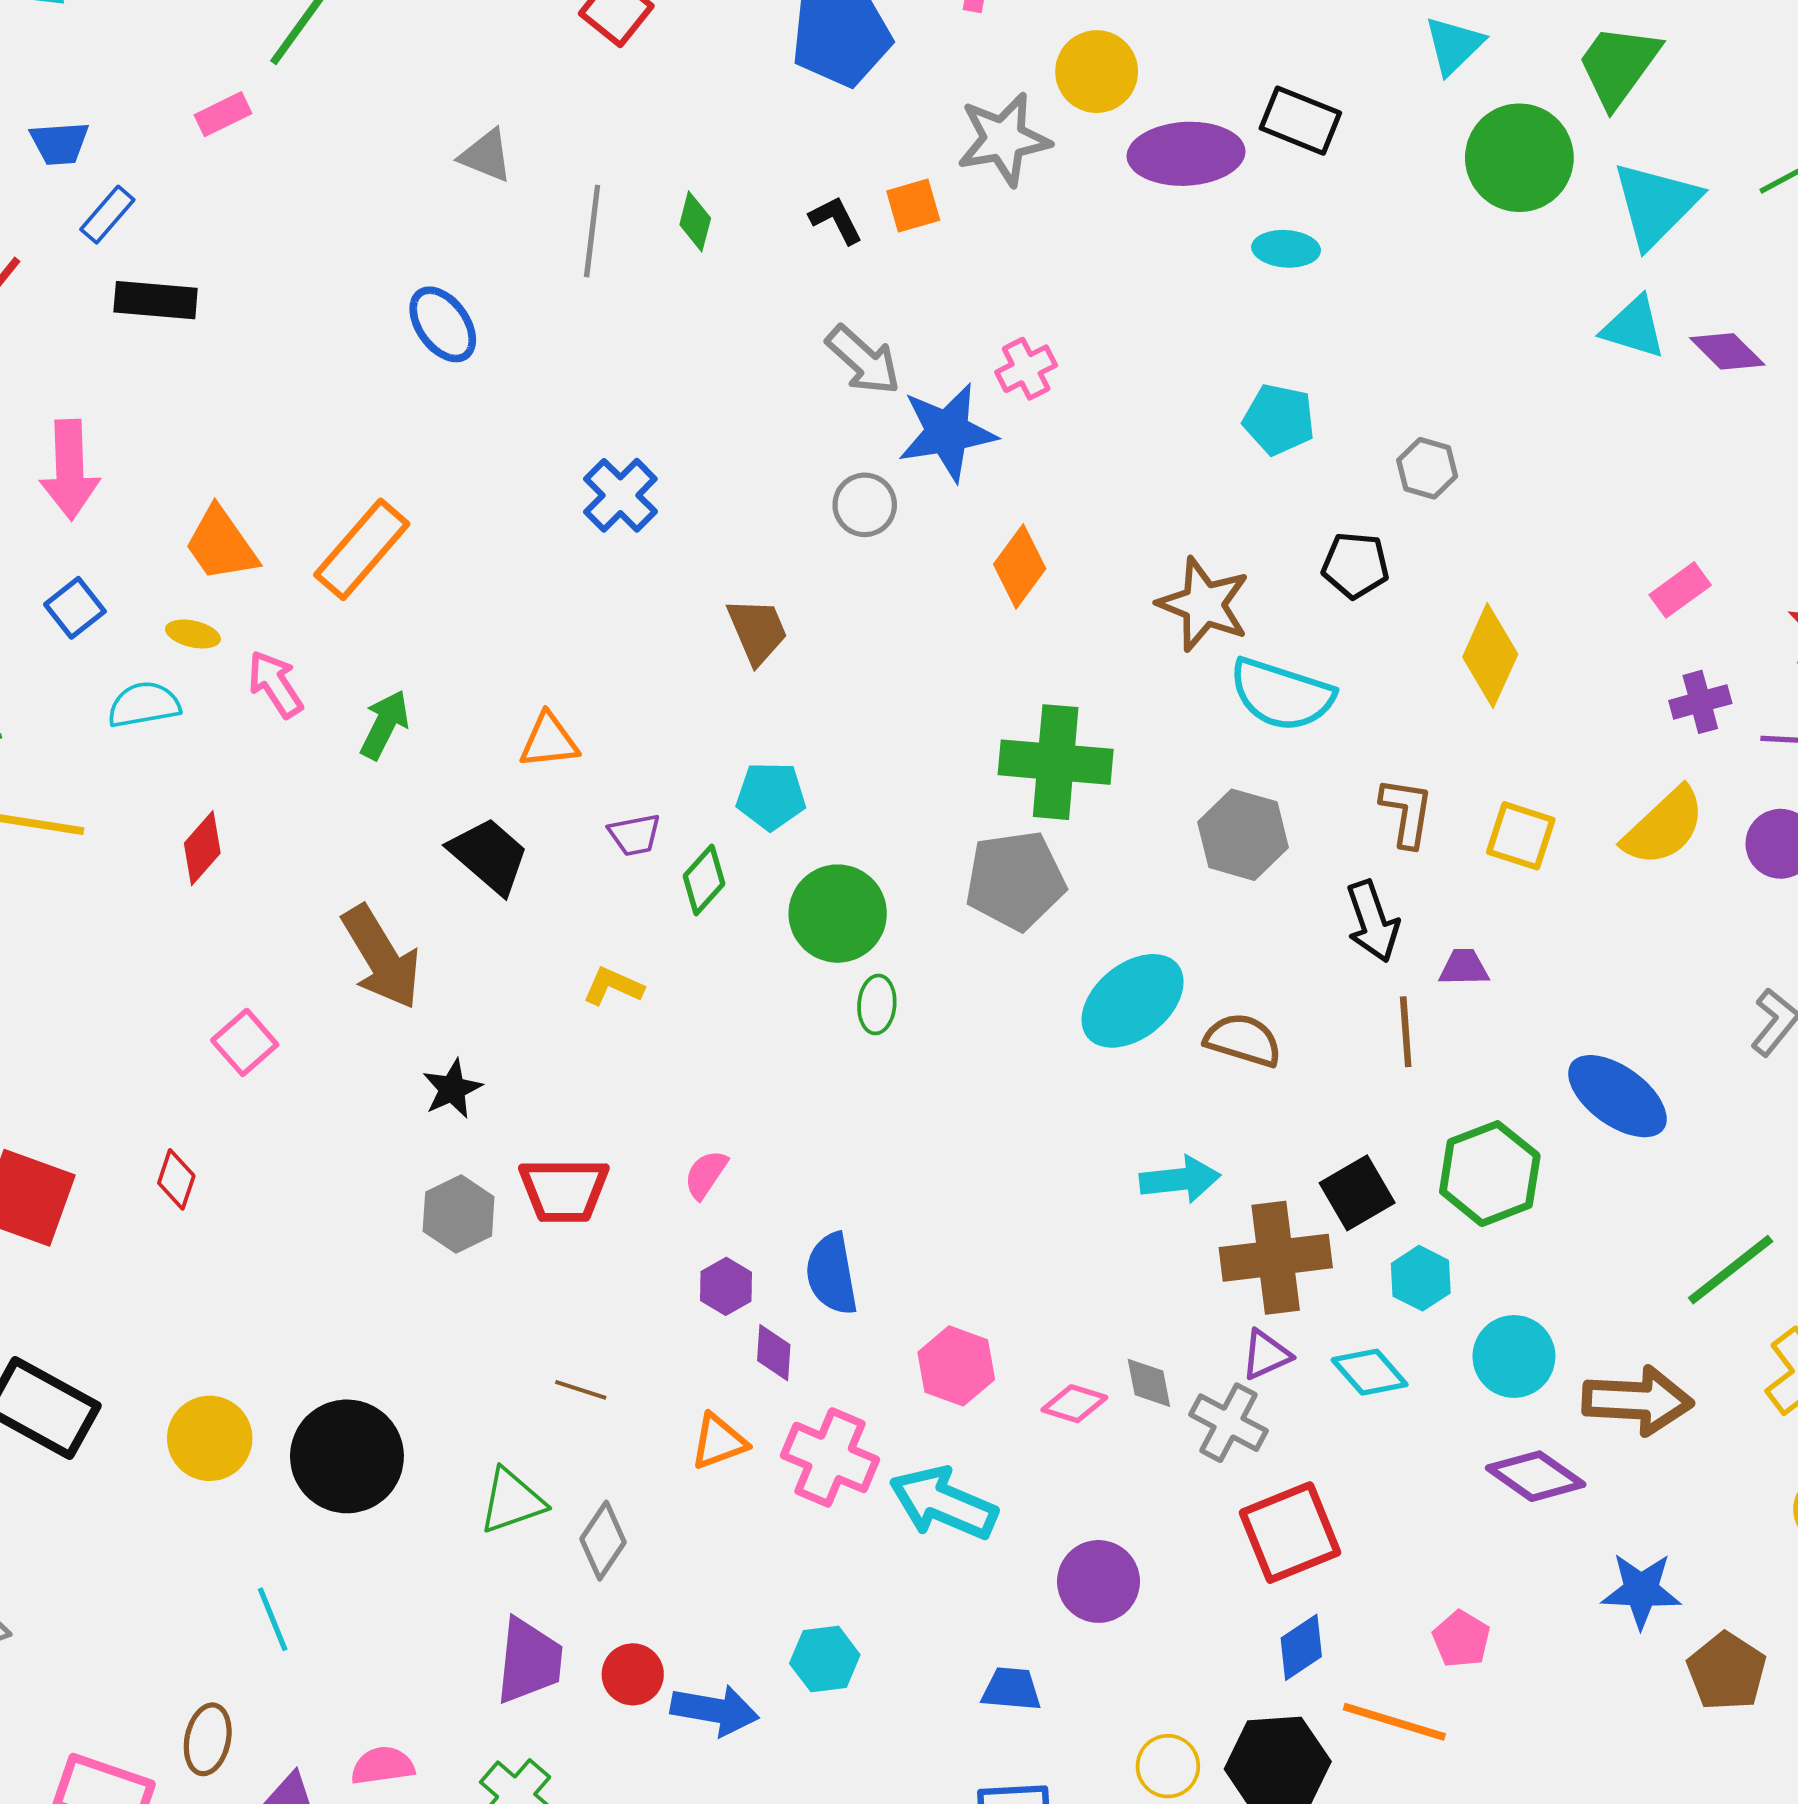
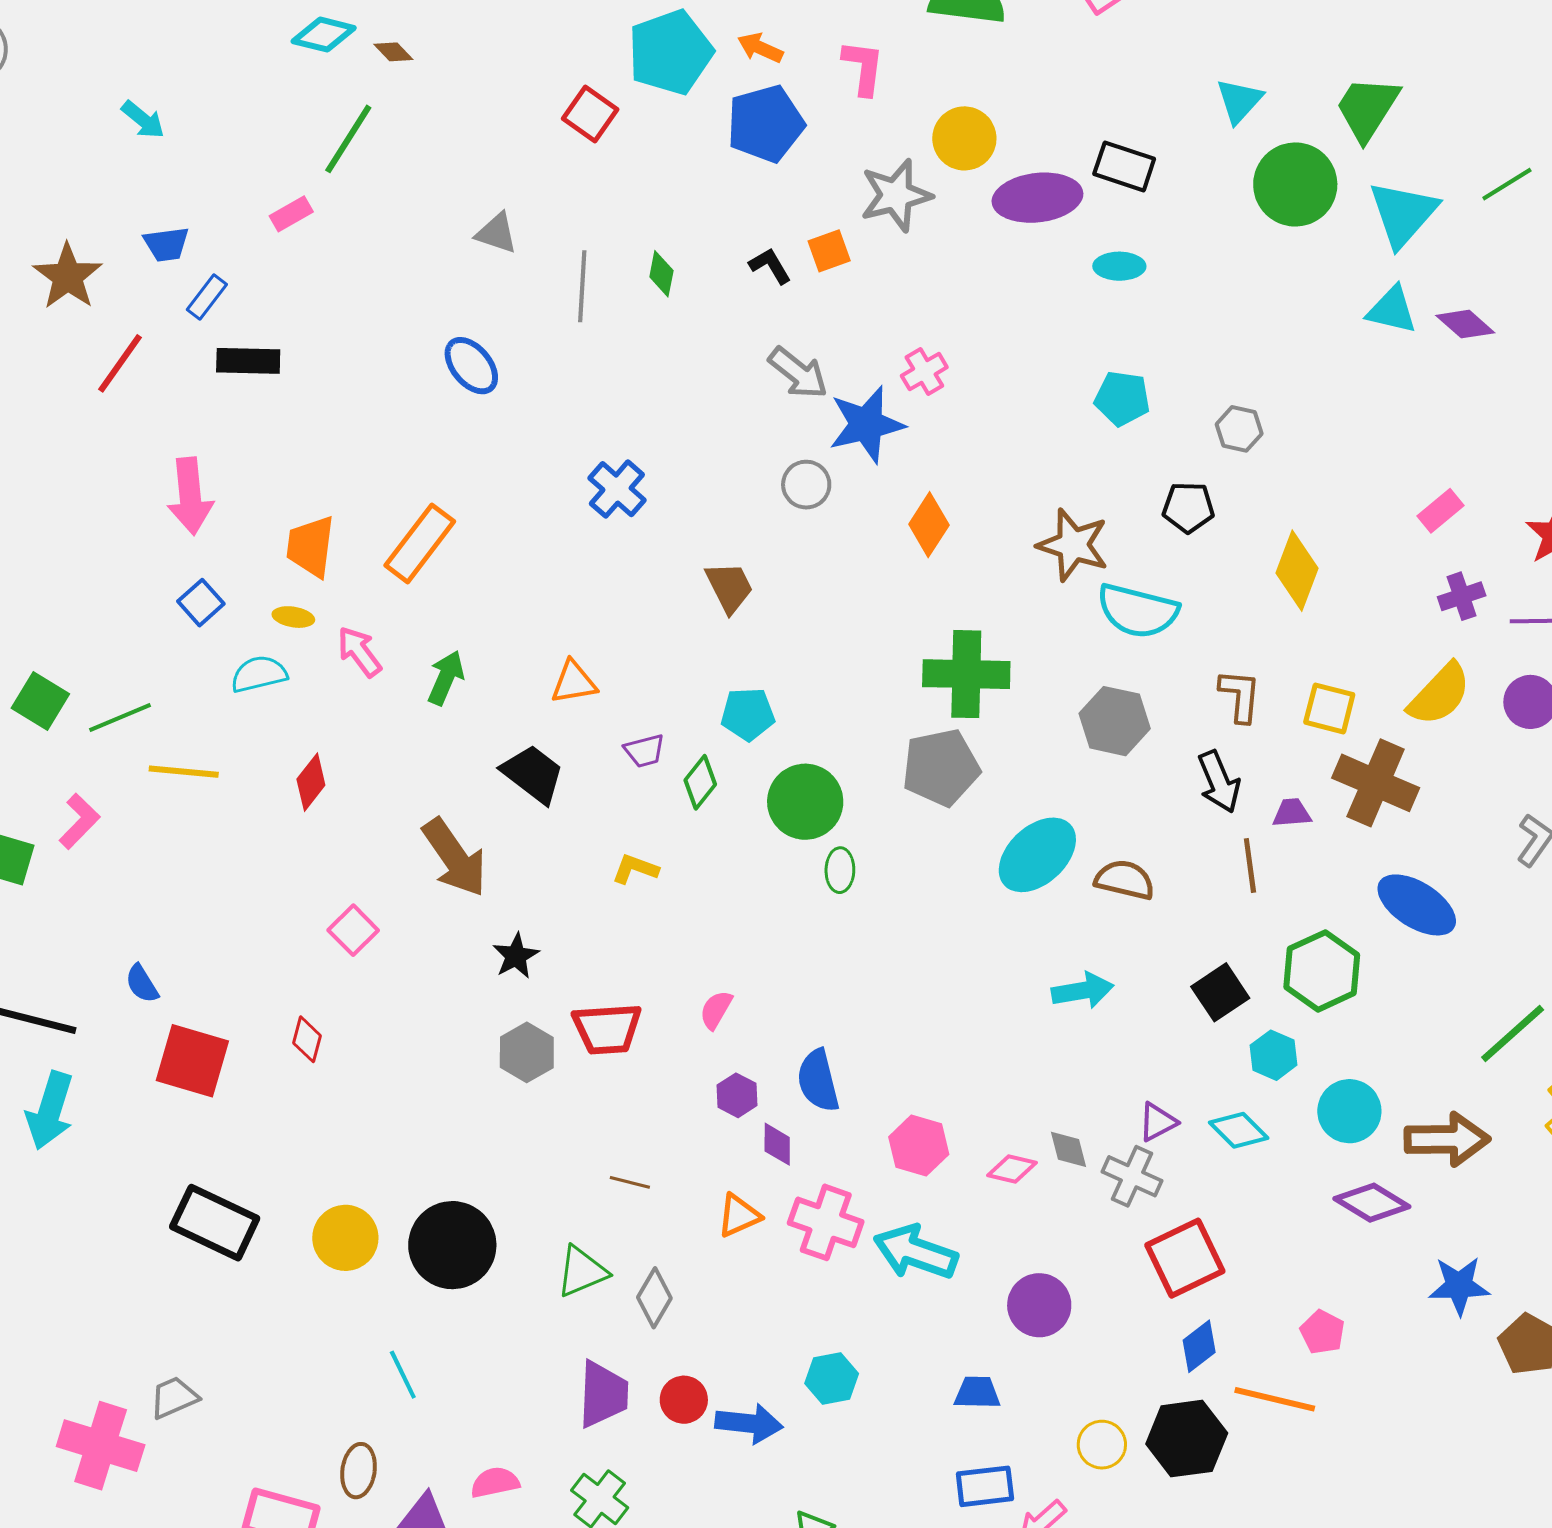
orange trapezoid: (221, 544) -> (311, 546), turned 46
brown cross: (1276, 1258) -> (1376, 783), moved, turned 34

